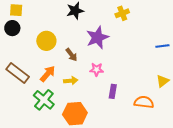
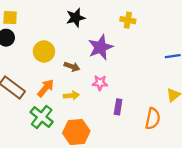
yellow cross: (122, 13) -> (128, 20), turned 32
brown arrow: (71, 55) -> (72, 67), turned -32
orange semicircle: (144, 102) -> (153, 119), turned 96

